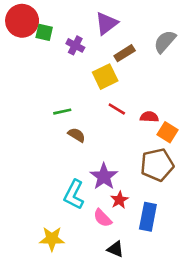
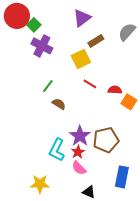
green square: (44, 32) -> (34, 25), turned 32
purple cross: (75, 45) -> (42, 46), moved, size x1.5
green line: (62, 112) -> (48, 86), turned -40
brown pentagon: (157, 165) -> (106, 140), moved
red star: (119, 200) -> (78, 152), moved
blue rectangle: (148, 217) -> (122, 177), moved

